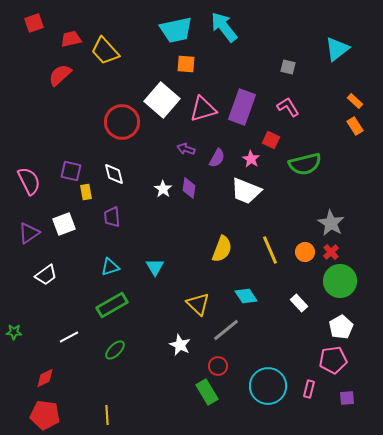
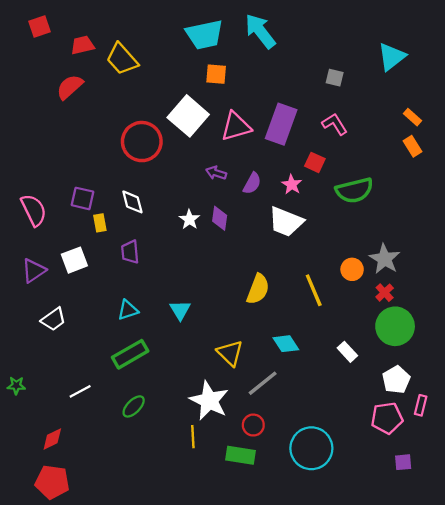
orange circle: (305, 252) -> (352, 269), moved
white star: (180, 345) -> (209, 401), size x1.6
pink rectangle: (309, 389) -> (421, 405), moved
green rectangle: (207, 392) -> (241, 455), turned -50
yellow line: (107, 415) -> (193, 437), moved

